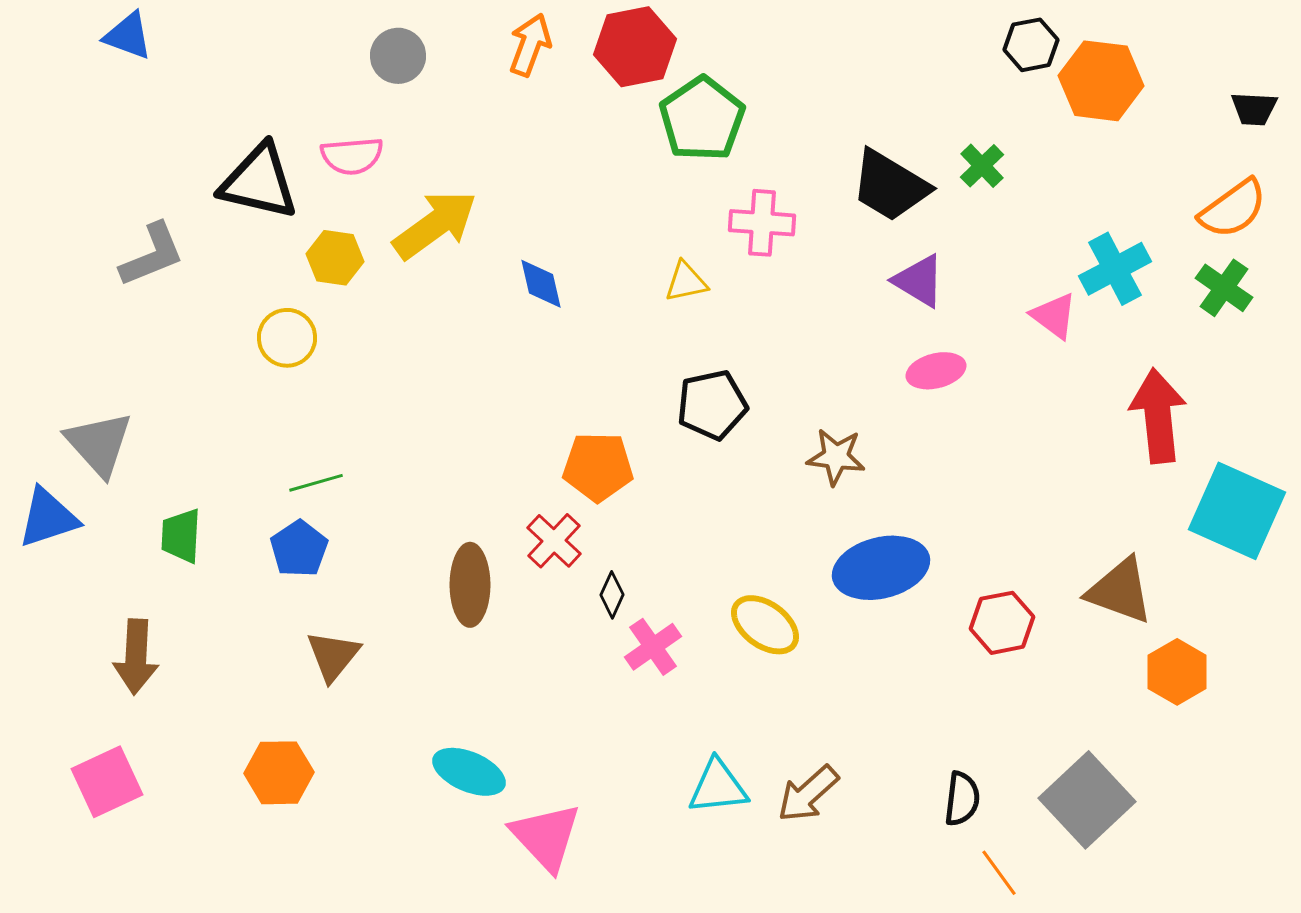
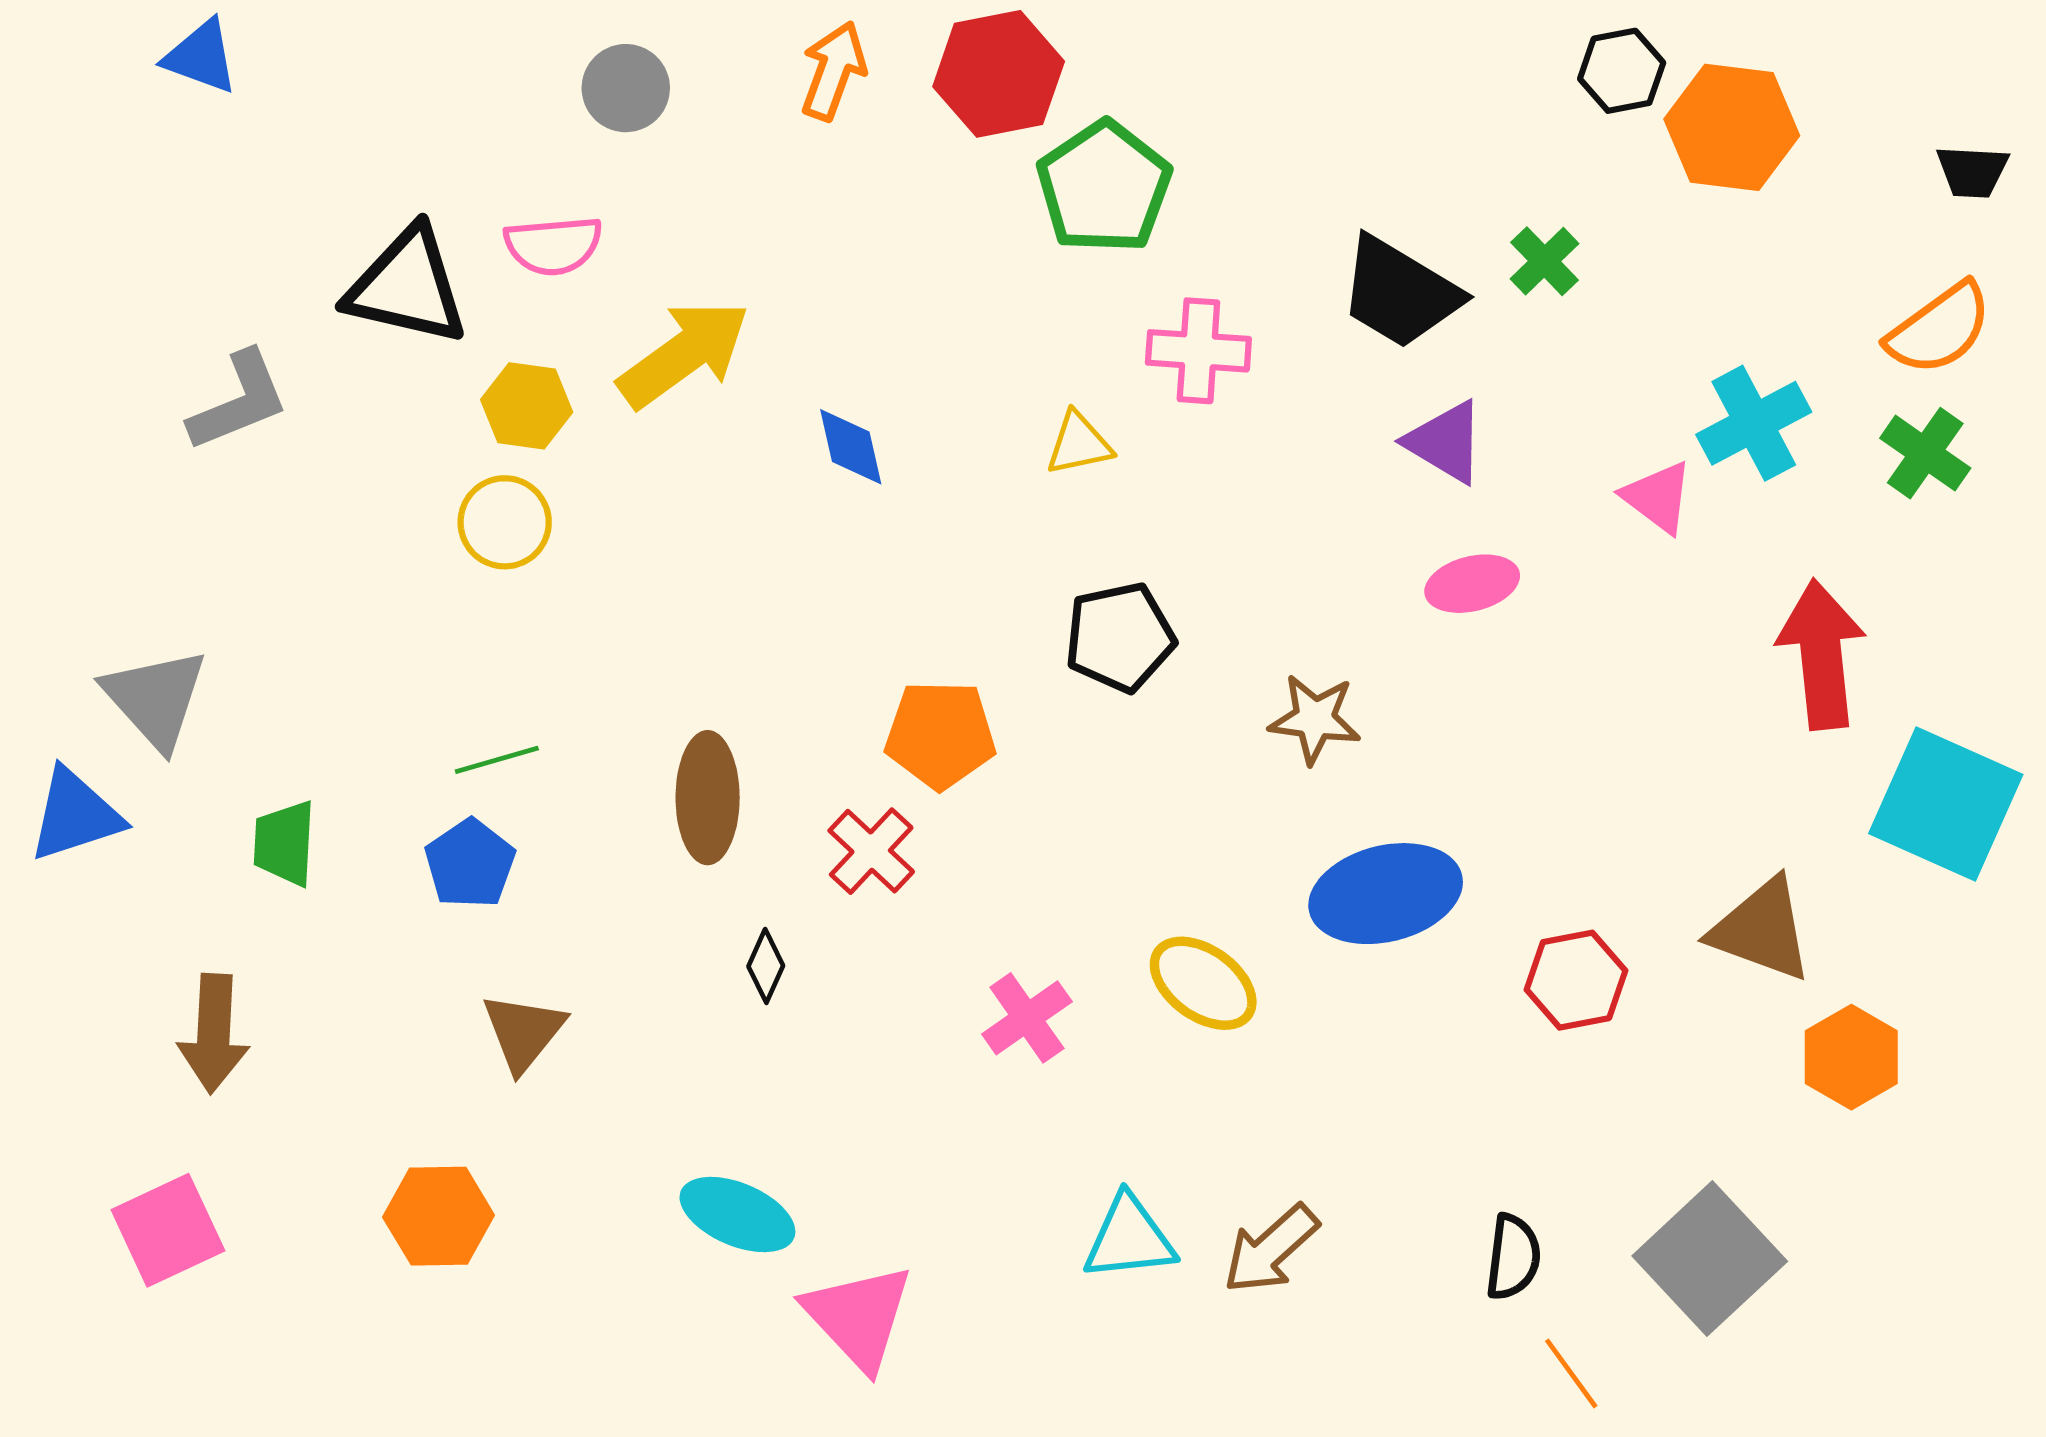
yellow circle: (287, 338) -> (505, 522), moved
brown ellipse: (470, 585) -> (708, 798), moved
black diamond: (612, 595) -> (766, 966), moved

